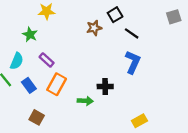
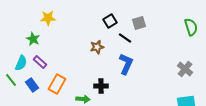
gray square: (174, 17) -> (139, 23), moved
brown star: (94, 28) -> (97, 47), moved
purple rectangle: (47, 60) -> (40, 62), moved

